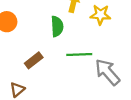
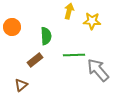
green semicircle: (57, 26) -> (46, 36), moved

